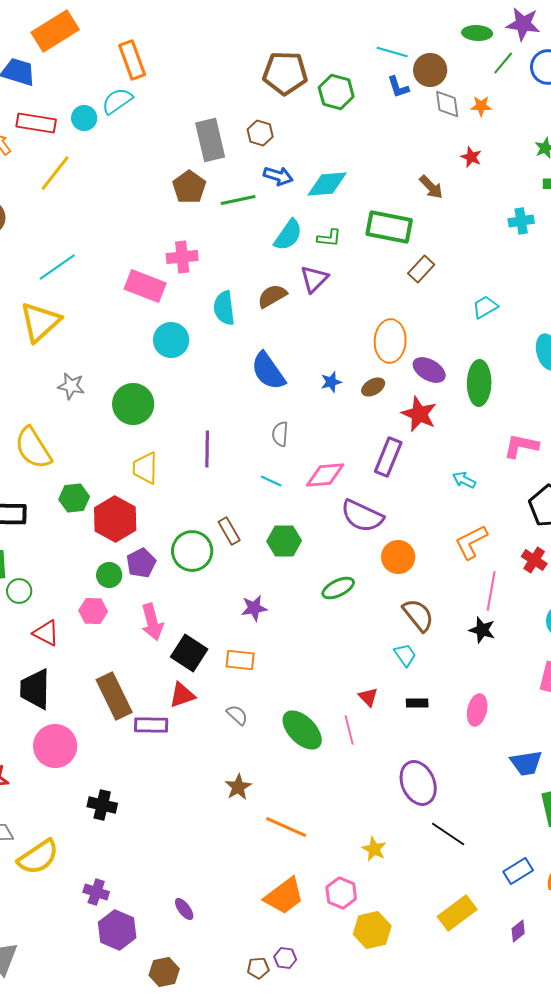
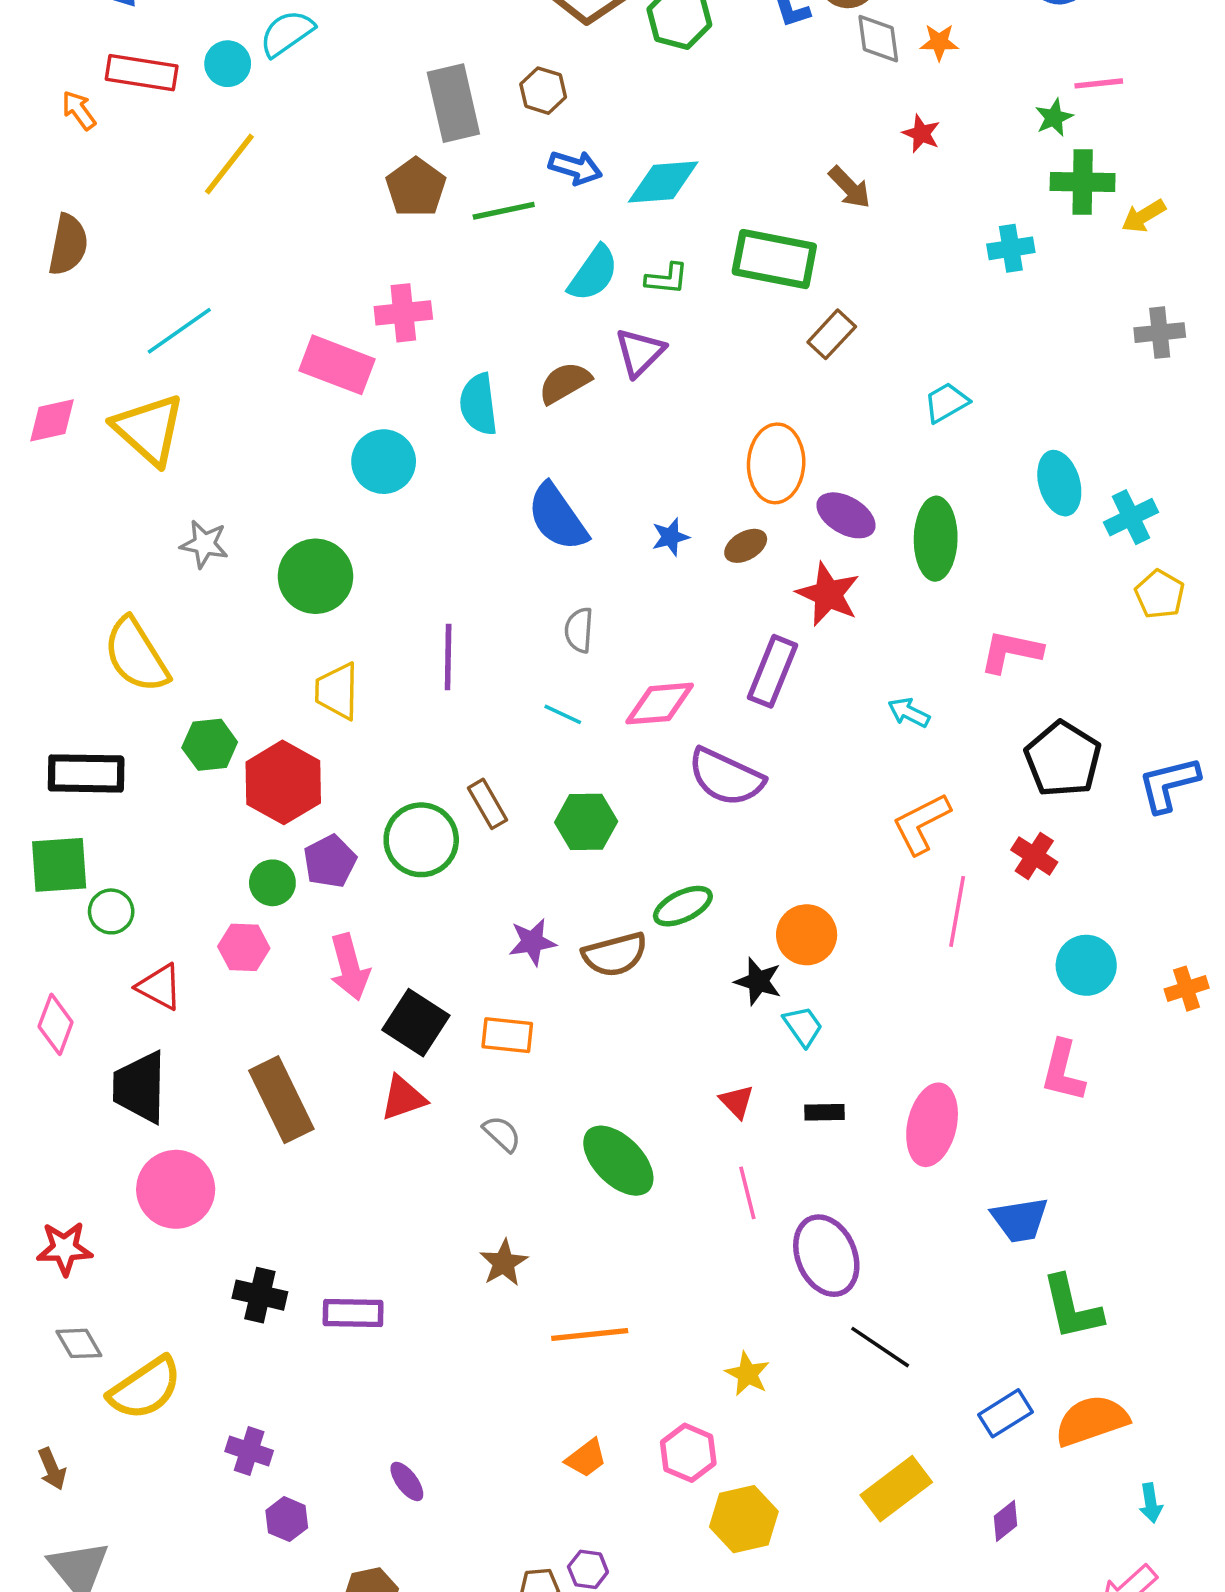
yellow line: (55, 173) -> (229, 164), moved
yellow triangle: (40, 322) -> (149, 429), turned -36
orange circle: (398, 557) -> (807, 935), moved
brown semicircle: (418, 615) -> (615, 955), moved, turned 114
black star: (482, 630) -> (758, 981), moved
pink ellipse: (477, 710) -> (932, 1125), size x1.4
purple rectangle: (151, 725) -> (353, 1313), moved
pink line: (349, 730) -> (747, 1193), moved
orange line: (286, 827) -> (590, 1334), turned -30
orange trapezoid: (284, 896) -> (586, 1458), size x0.6
purple hexagon: (117, 930) -> (287, 1519), size x0.6

